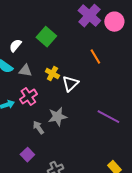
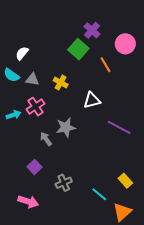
purple cross: (89, 16) -> (92, 30), moved, size x0.7
pink circle: (114, 22) -> (125, 44), moved
green square: (46, 37) -> (78, 49), moved
white triangle: (70, 84) -> (92, 100), moved, turned 30

